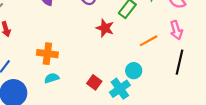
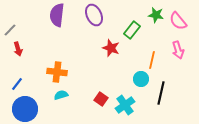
orange line: (149, 41) -> (152, 60), turned -48
black line: (179, 62) -> (161, 93), moved
cyan circle: (134, 71) -> (141, 79), moved

